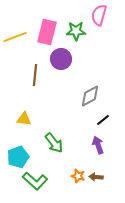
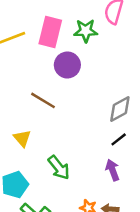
brown line: (35, 75) -> (43, 100), moved, turned -65
gray diamond: (90, 96) -> (120, 109), moved
yellow triangle: (24, 119) -> (22, 138), turned 42

